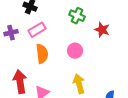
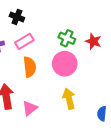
green cross: (77, 16) -> (67, 38), moved
pink circle: (75, 51) -> (65, 64), size x1.5

